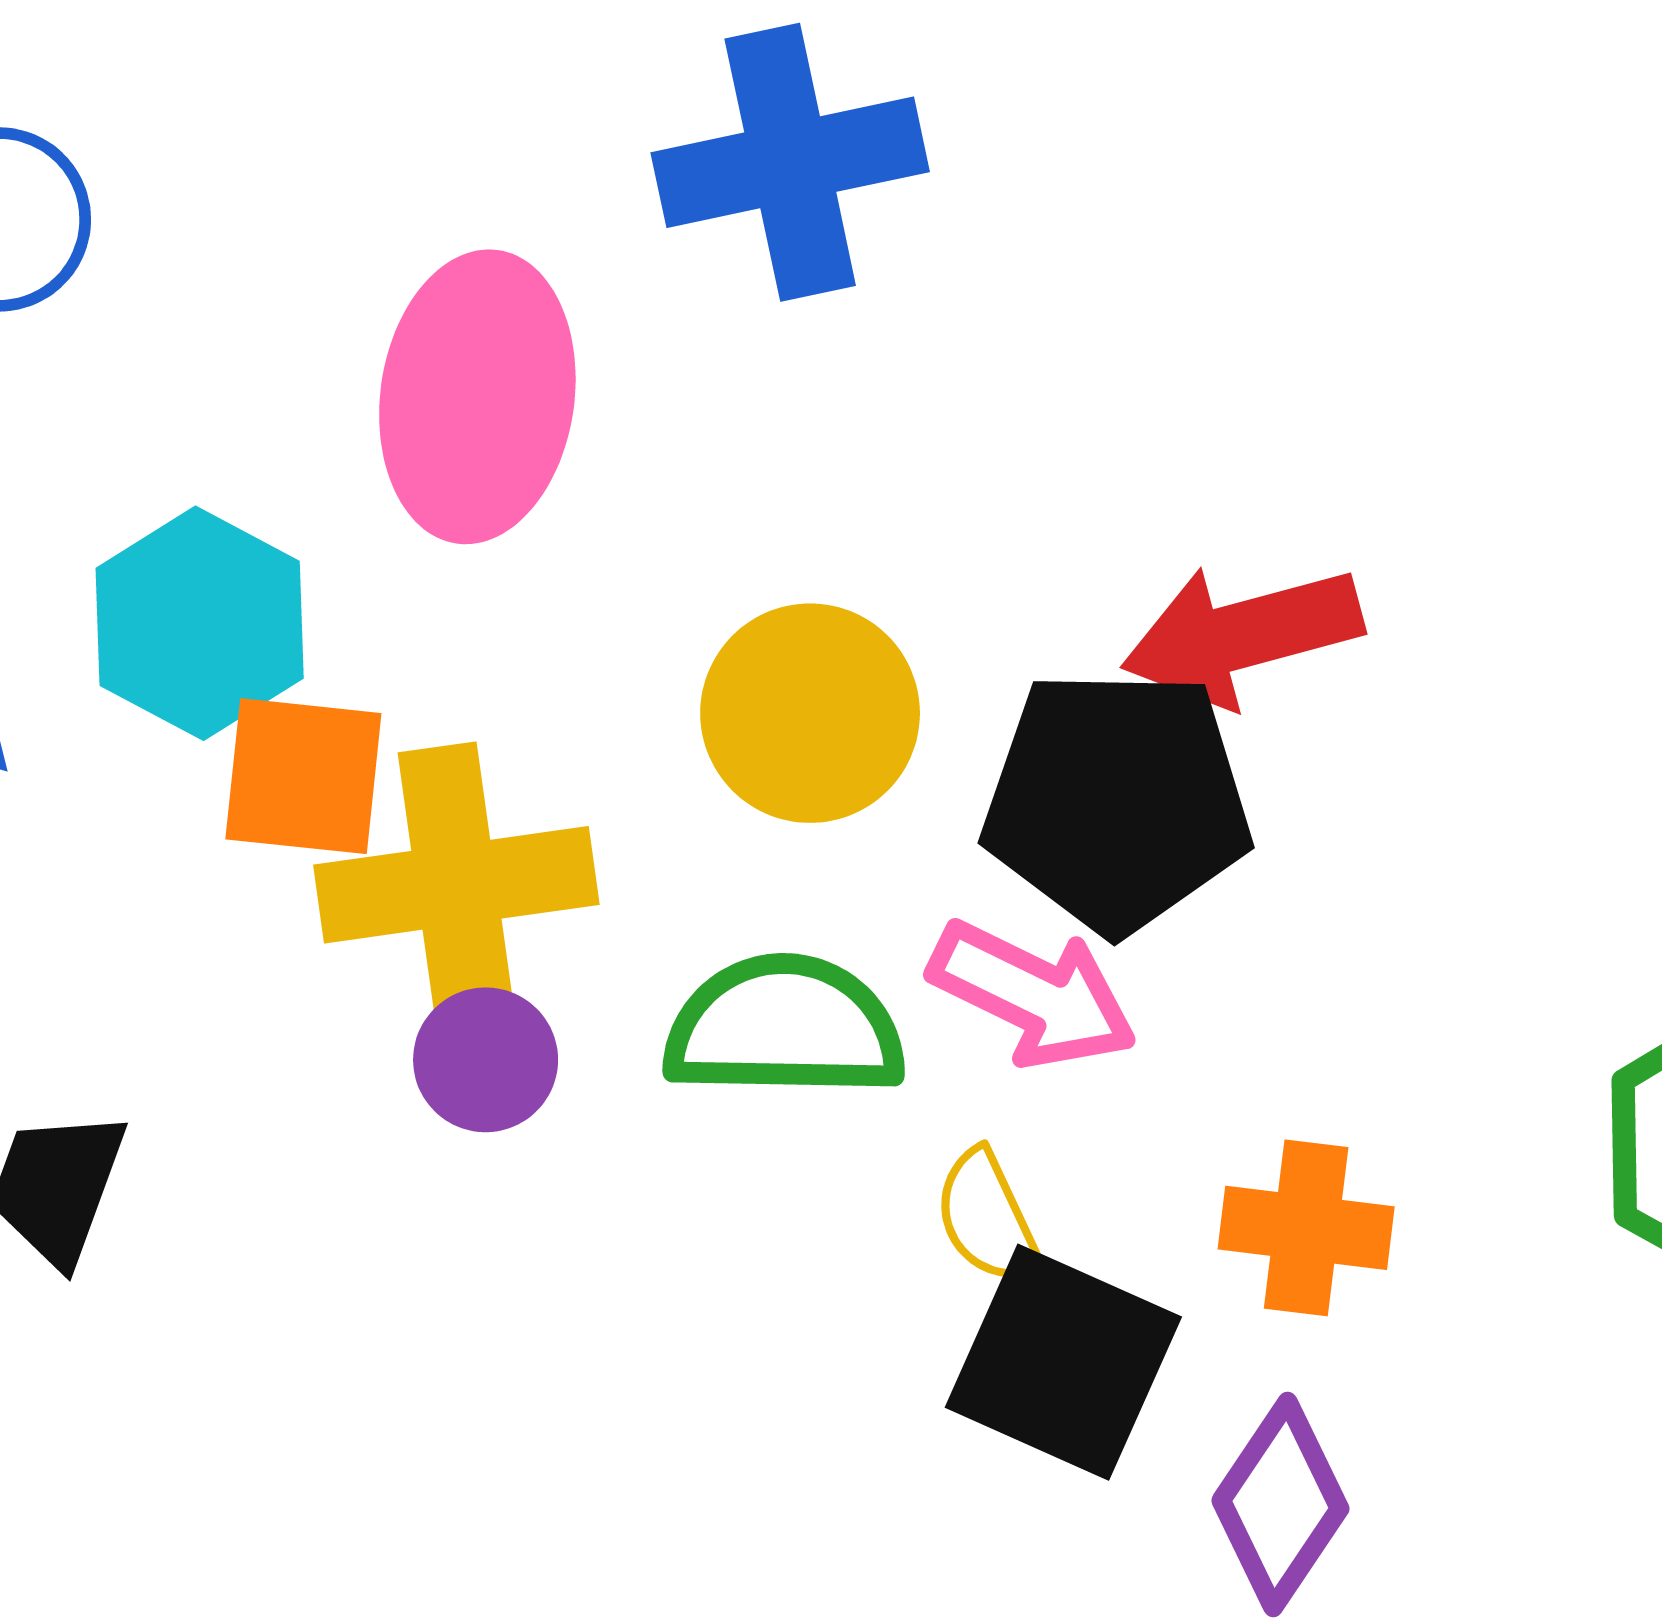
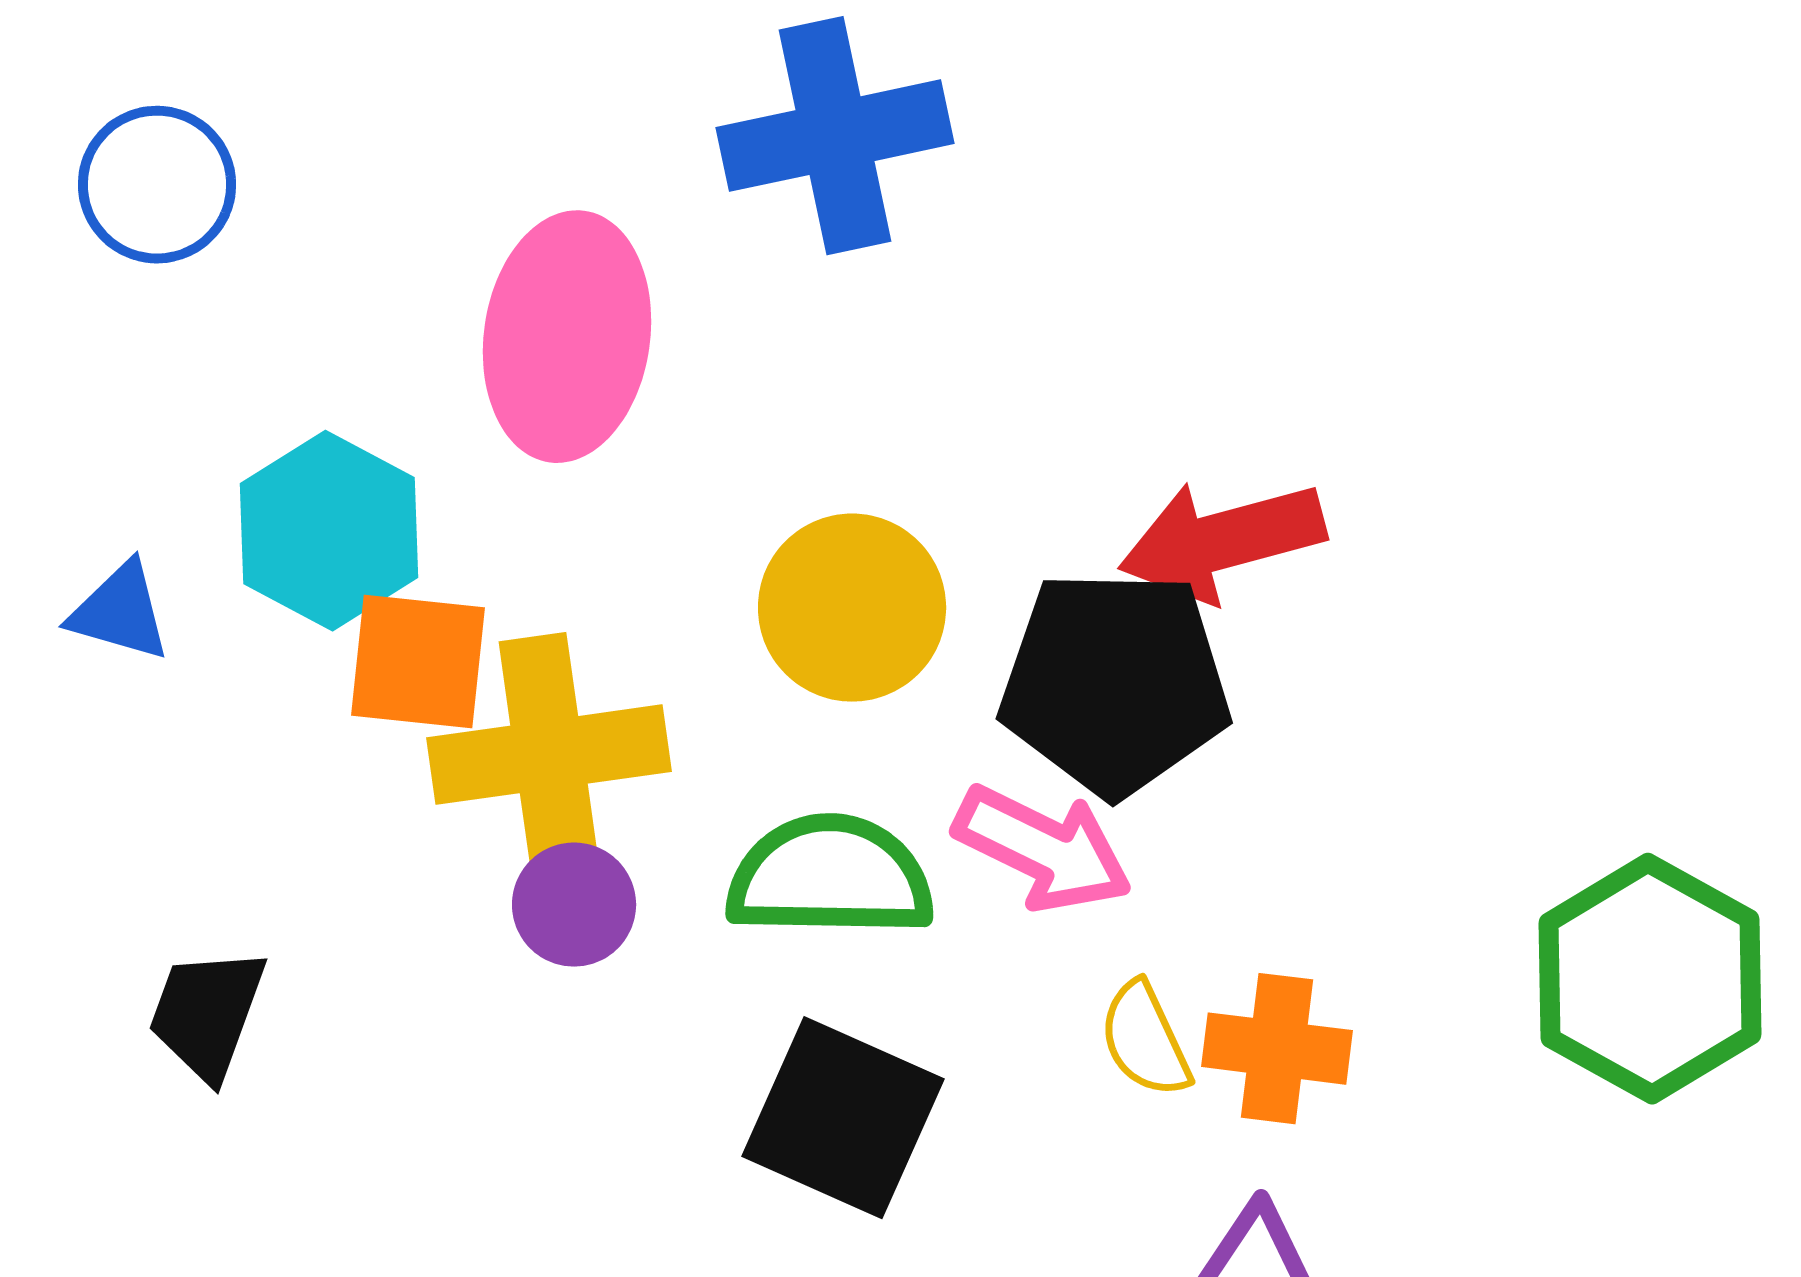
yellow semicircle: (987, 1217) -> (1145, 1040), moved
black square: (1063, 1362) -> (843, 1118), moved

